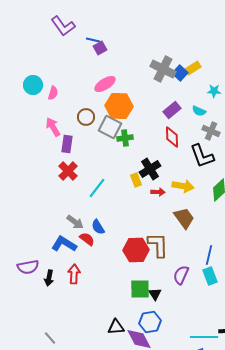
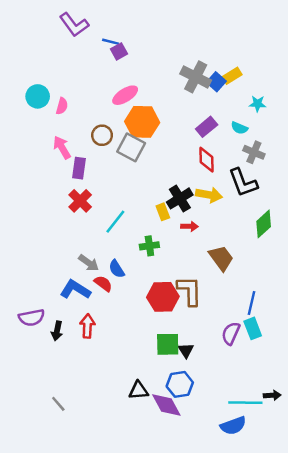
green cross: (125, 138) -> (149, 246), moved
yellow arrow: (183, 186) -> (209, 195), moved
purple semicircle: (181, 275) -> (231, 333), moved

